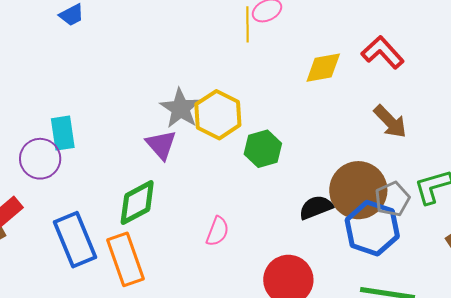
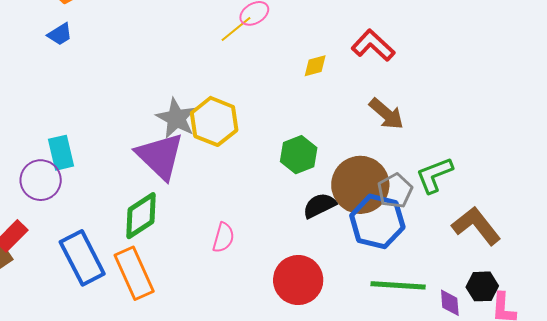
yellow line: (247, 24) -> (236, 29), turned 56
yellow diamond: (323, 68) -> (315, 66), size x0.7
purple triangle: (161, 145) -> (160, 156), size x1.6
green hexagon: (263, 149) -> (299, 155), moved

